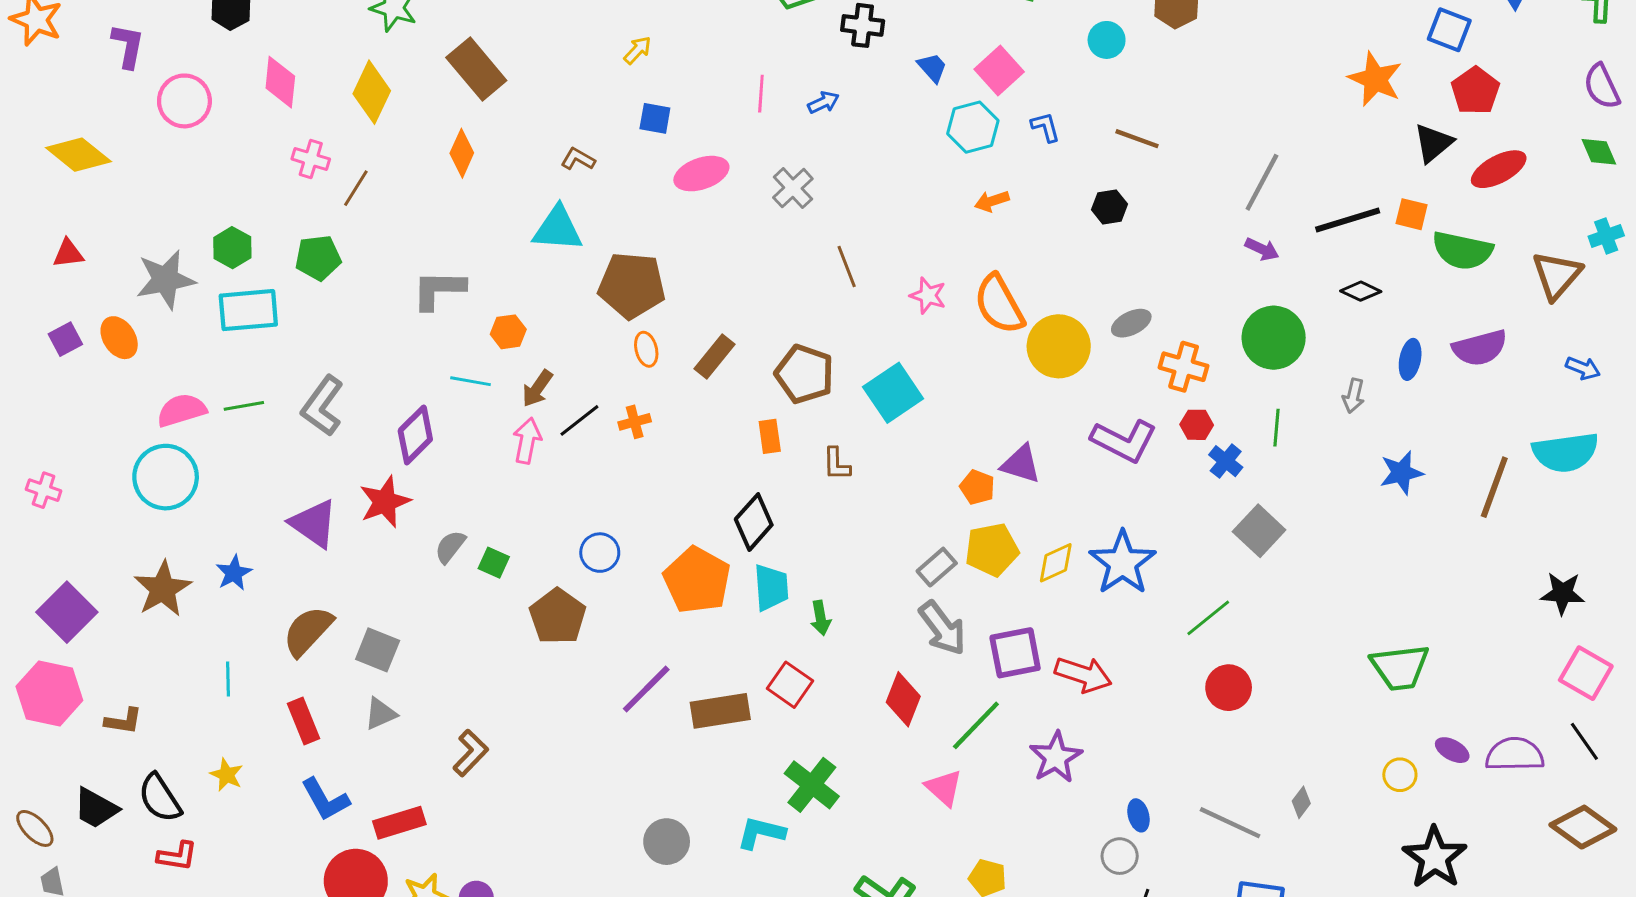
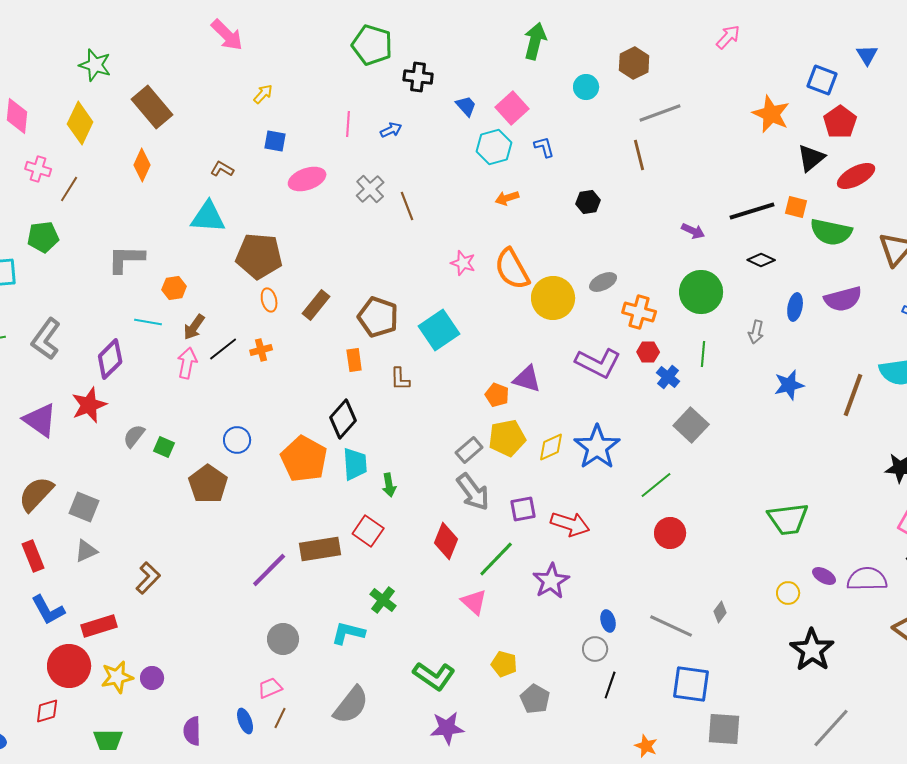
brown line: (1137, 139) -> (639, 155), moved, turned 56
gray line: (1262, 182) -> (660, 113), moved, turned 42
brown line: (847, 266) -> (407, 206), moved
purple square: (1015, 653) -> (523, 509), size x0.7
purple line: (646, 689) -> (269, 570), moved
green cross: (812, 785) -> (383, 600), size x0.7

